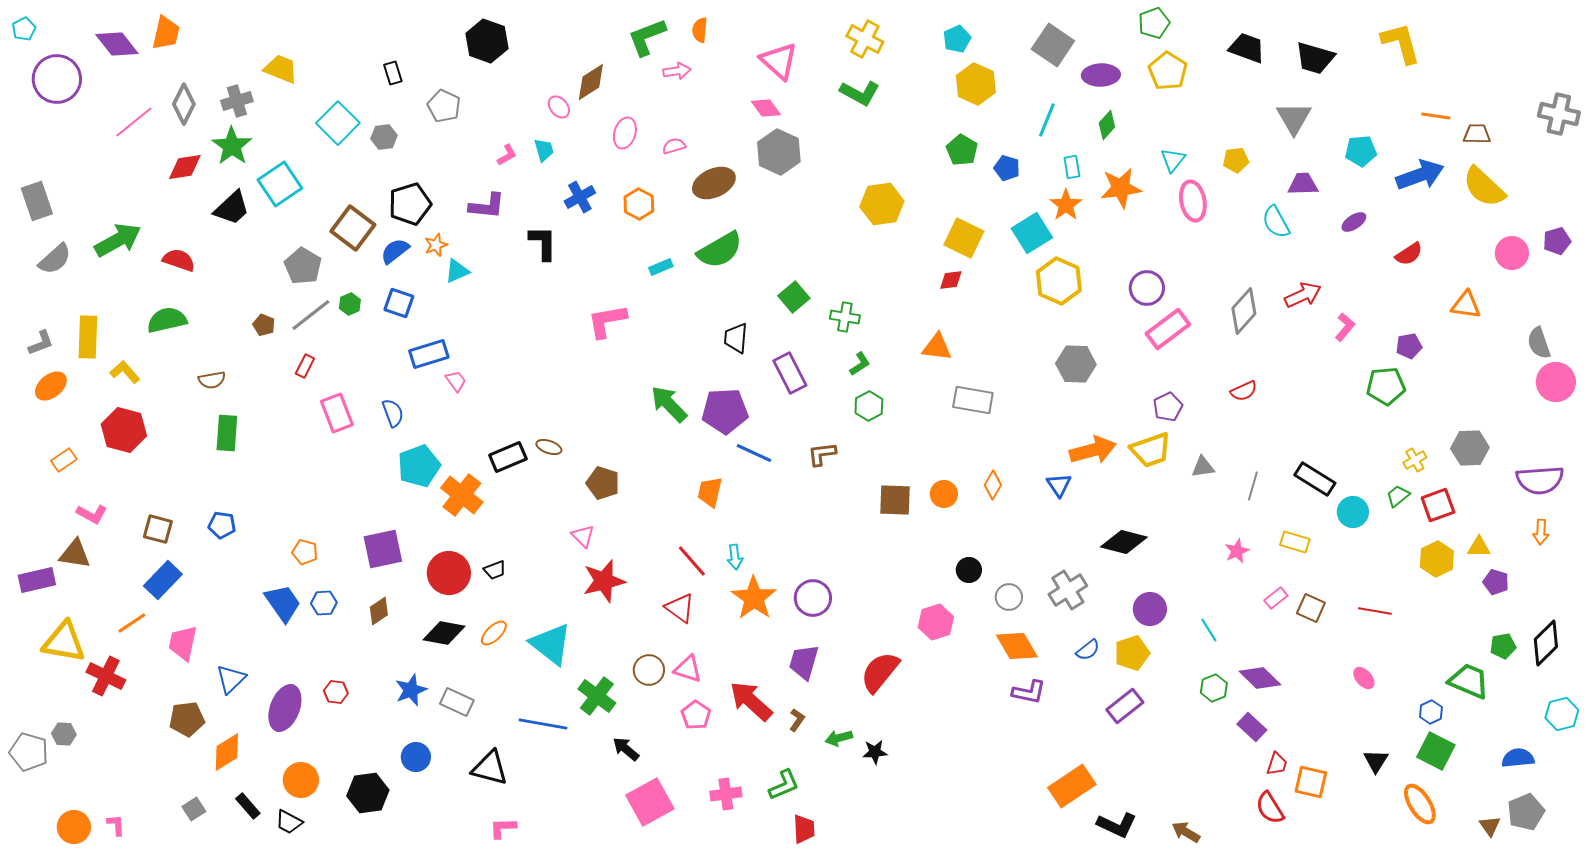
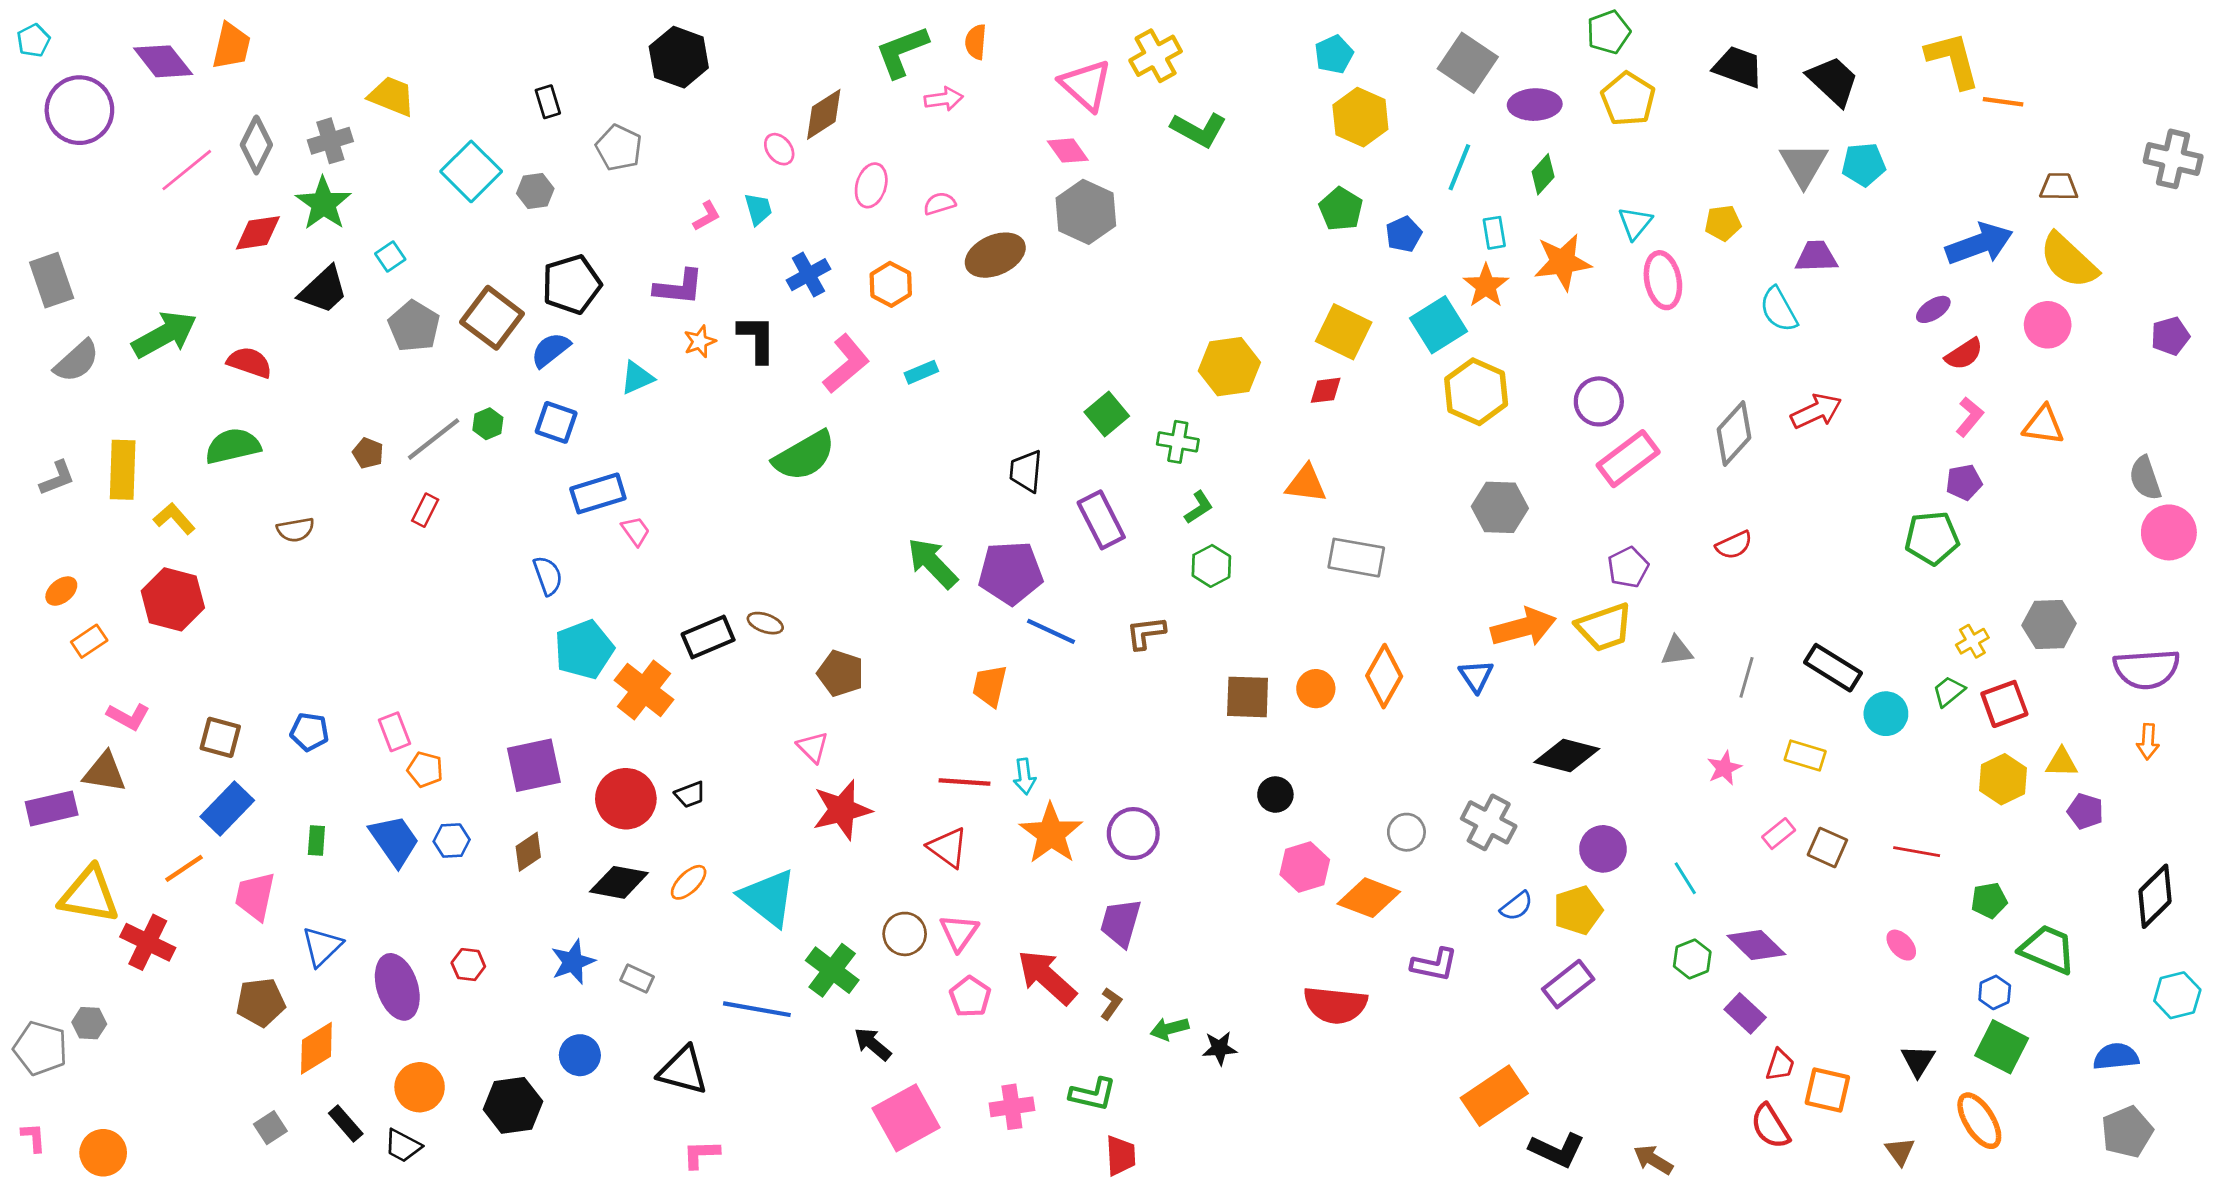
yellow cross: (865, 39) -> (1156, 56), moved, turned 33
black trapezoid: (1315, 58) -> (1833, 81), turned -153
orange line: (1436, 116) -> (2003, 102), moved
cyan pentagon: (1361, 151) -> (1864, 164), moved
blue pentagon: (1007, 168) -> (1404, 234), turned 30
cyan square: (280, 184) -> (390, 256), size x0.5
yellow hexagon: (882, 204) -> (1229, 367), moved
purple ellipse: (1354, 222) -> (1933, 309), moved
orange star: (436, 245) -> (700, 342), moved
green semicircle: (720, 250) -> (804, 456), moved
pink circle: (1512, 253) -> (2048, 325), moved
gray pentagon: (303, 266) -> (414, 326), moved
pink L-shape: (607, 321) -> (846, 364), moved, turned 150
pink L-shape: (1345, 327) -> (1970, 417), moved
orange ellipse: (51, 386) -> (61, 591), moved, size x0.7
pink rectangle: (337, 413) -> (394, 732), moved, size x0.7
green rectangle: (227, 433) -> (316, 841), moved, size x0.6
orange diamond: (993, 485) -> (1384, 676), size x1.5
red line: (692, 561) -> (965, 782), turned -45
black circle: (969, 570) -> (1275, 795), moved
gray cross: (1068, 590) -> (1489, 822), turned -30
orange diamond: (1017, 646) -> (1369, 898), moved, turned -39
green pentagon: (1503, 646) -> (1989, 900), moved
pink triangle: (688, 669) -> (959, 933), turned 48
red semicircle: (880, 672) -> (1335, 1005), moved, turned -123
gray rectangle: (457, 702) -> (637, 979), size x0.7
purple ellipse: (285, 708) -> (397, 987), turned -39
green L-shape: (784, 785) -> (1093, 1094), turned 36
pink L-shape: (116, 825) -> (33, 1137), moved
brown triangle: (1490, 826) -> (1900, 1151), moved

